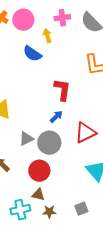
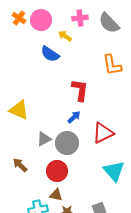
yellow arrow: (47, 36) -> (65, 36), turned -40

